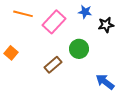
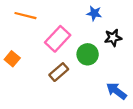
pink rectangle: (54, 22) -> (58, 39), moved
black star: (106, 25) -> (113, 38), moved

